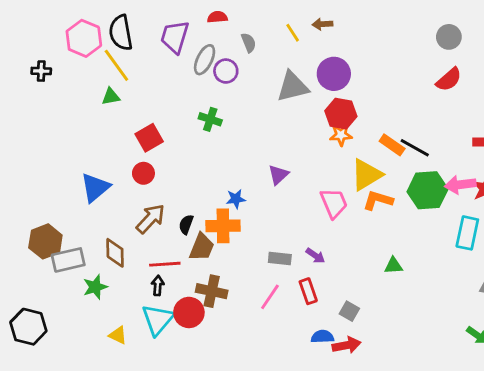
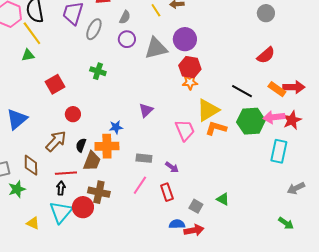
gray semicircle: (249, 43) -> (125, 17), turned 48
purple circle: (226, 71) -> (127, 39), moved
red semicircle: (449, 80) -> (266, 55), moved
orange rectangle: (392, 145) -> (277, 89), moved
red circle: (143, 173) -> (73, 114), moved
gray rectangle: (280, 259) -> (144, 158), moved
green triangle: (393, 266) -> (223, 199), moved, turned 32
pink line: (270, 297) -> (140, 185), moved

